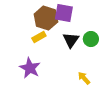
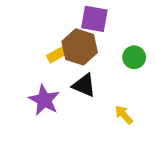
brown hexagon: (46, 18) -> (80, 47), moved
black triangle: (71, 40) -> (84, 85), moved, turned -42

